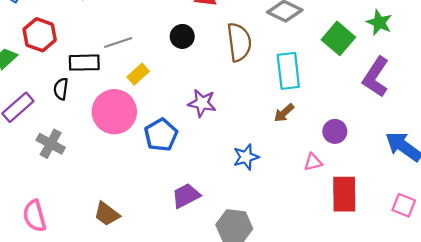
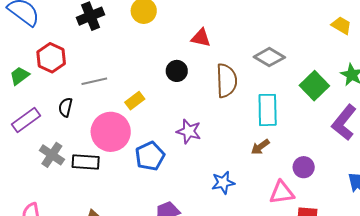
gray line: (118, 43) -> (94, 81), moved
black rectangle: (84, 63) -> (86, 162), moved
pink triangle: (313, 162) -> (282, 193), size x1.5

